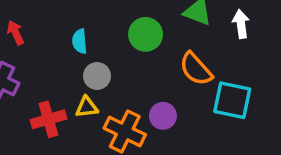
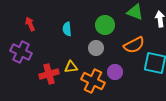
orange semicircle: (196, 69) -> (134, 45), turned -75
gray circle: (97, 76) -> (96, 48), moved

